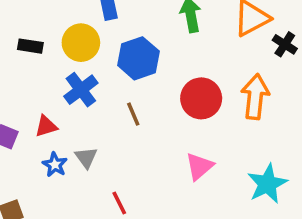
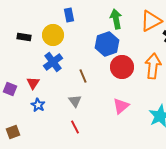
blue hexagon: (138, 58) -> (107, 44), moved
red triangle: (46, 126) -> (33, 83), turned -40
gray triangle: (86, 158) -> (75, 101), moved

